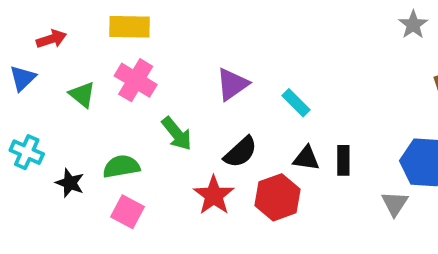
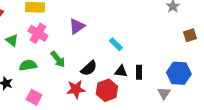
purple triangle: (232, 84) -> (77, 26), moved
green semicircle: (121, 167) -> (28, 65), moved
red star: (214, 195) -> (76, 89), turned 30

